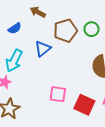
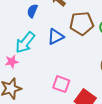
blue semicircle: (15, 28) -> (32, 11), turned 136

